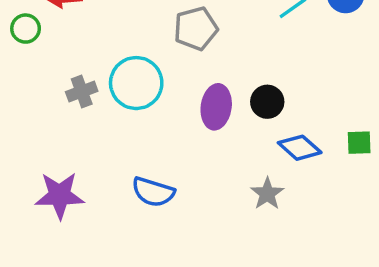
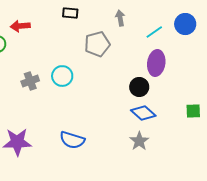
cyan circle: (136, 83) -> (62, 76), size x0.7
purple ellipse: (216, 107) -> (156, 63), moved
blue diamond: (300, 148) -> (143, 113), moved

